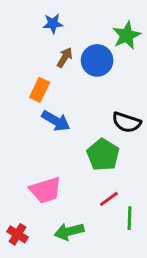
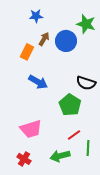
green star: (127, 35) -> (86, 24), turned -30
orange rectangle: (40, 90) -> (27, 52), moved
green arrow: (69, 231) -> (60, 156), moved
red cross: (17, 234) -> (24, 159), moved

